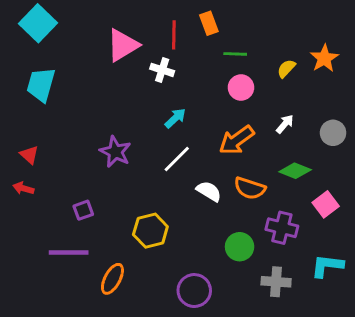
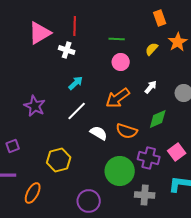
orange rectangle: (209, 23) -> (160, 18), moved
green diamond: (295, 171) -> (158, 119), turned -45
pink square: (326, 204) -> (177, 152), moved
green circle: (240, 247) -> (120, 171), size x1.5

